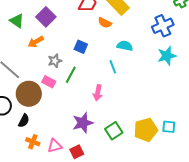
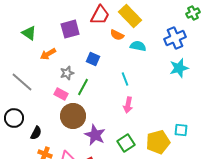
purple square: (46, 17) -> (70, 29), moved, turned 30
cyan semicircle: (125, 46) -> (138, 46), moved
pink arrow: (98, 93) -> (128, 105), moved
brown circle: (29, 94) -> (73, 116), moved
purple star: (83, 123) -> (95, 135), turned -30
cyan square: (169, 127) -> (181, 130), moved

